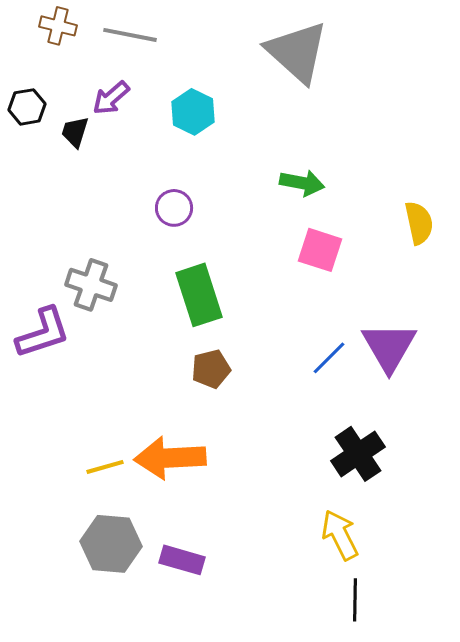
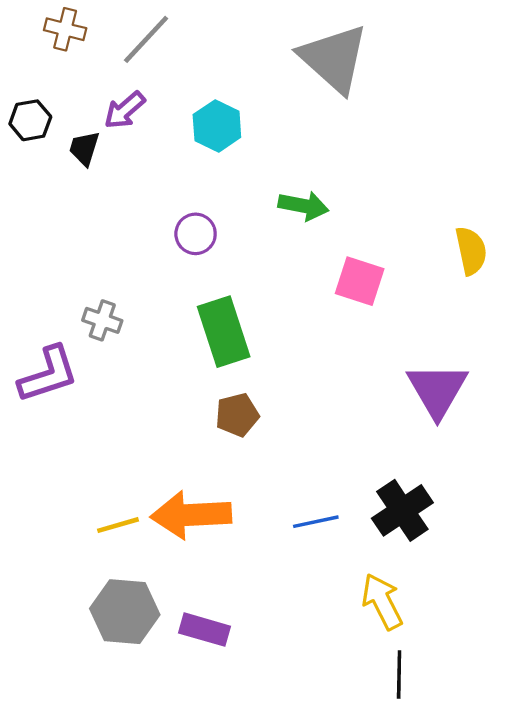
gray line: (130, 35) -> (146, 39), turned -58
green arrow: (302, 183) -> (303, 206), moved
gray cross: (91, 285) -> (102, 320), size x0.7
blue line: (329, 358) -> (316, 522), moved, turned 33

